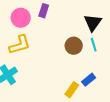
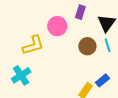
purple rectangle: (44, 11) -> (80, 12), moved
pink circle: (21, 18) -> (57, 26), moved

